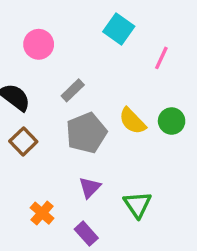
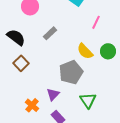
pink line: (161, 58) -> (96, 22), moved
gray pentagon: (86, 133) -> (71, 72), moved
purple triangle: (90, 187) -> (53, 94), moved

